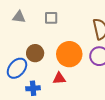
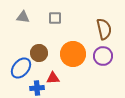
red triangle: (59, 78) -> (53, 78), moved

